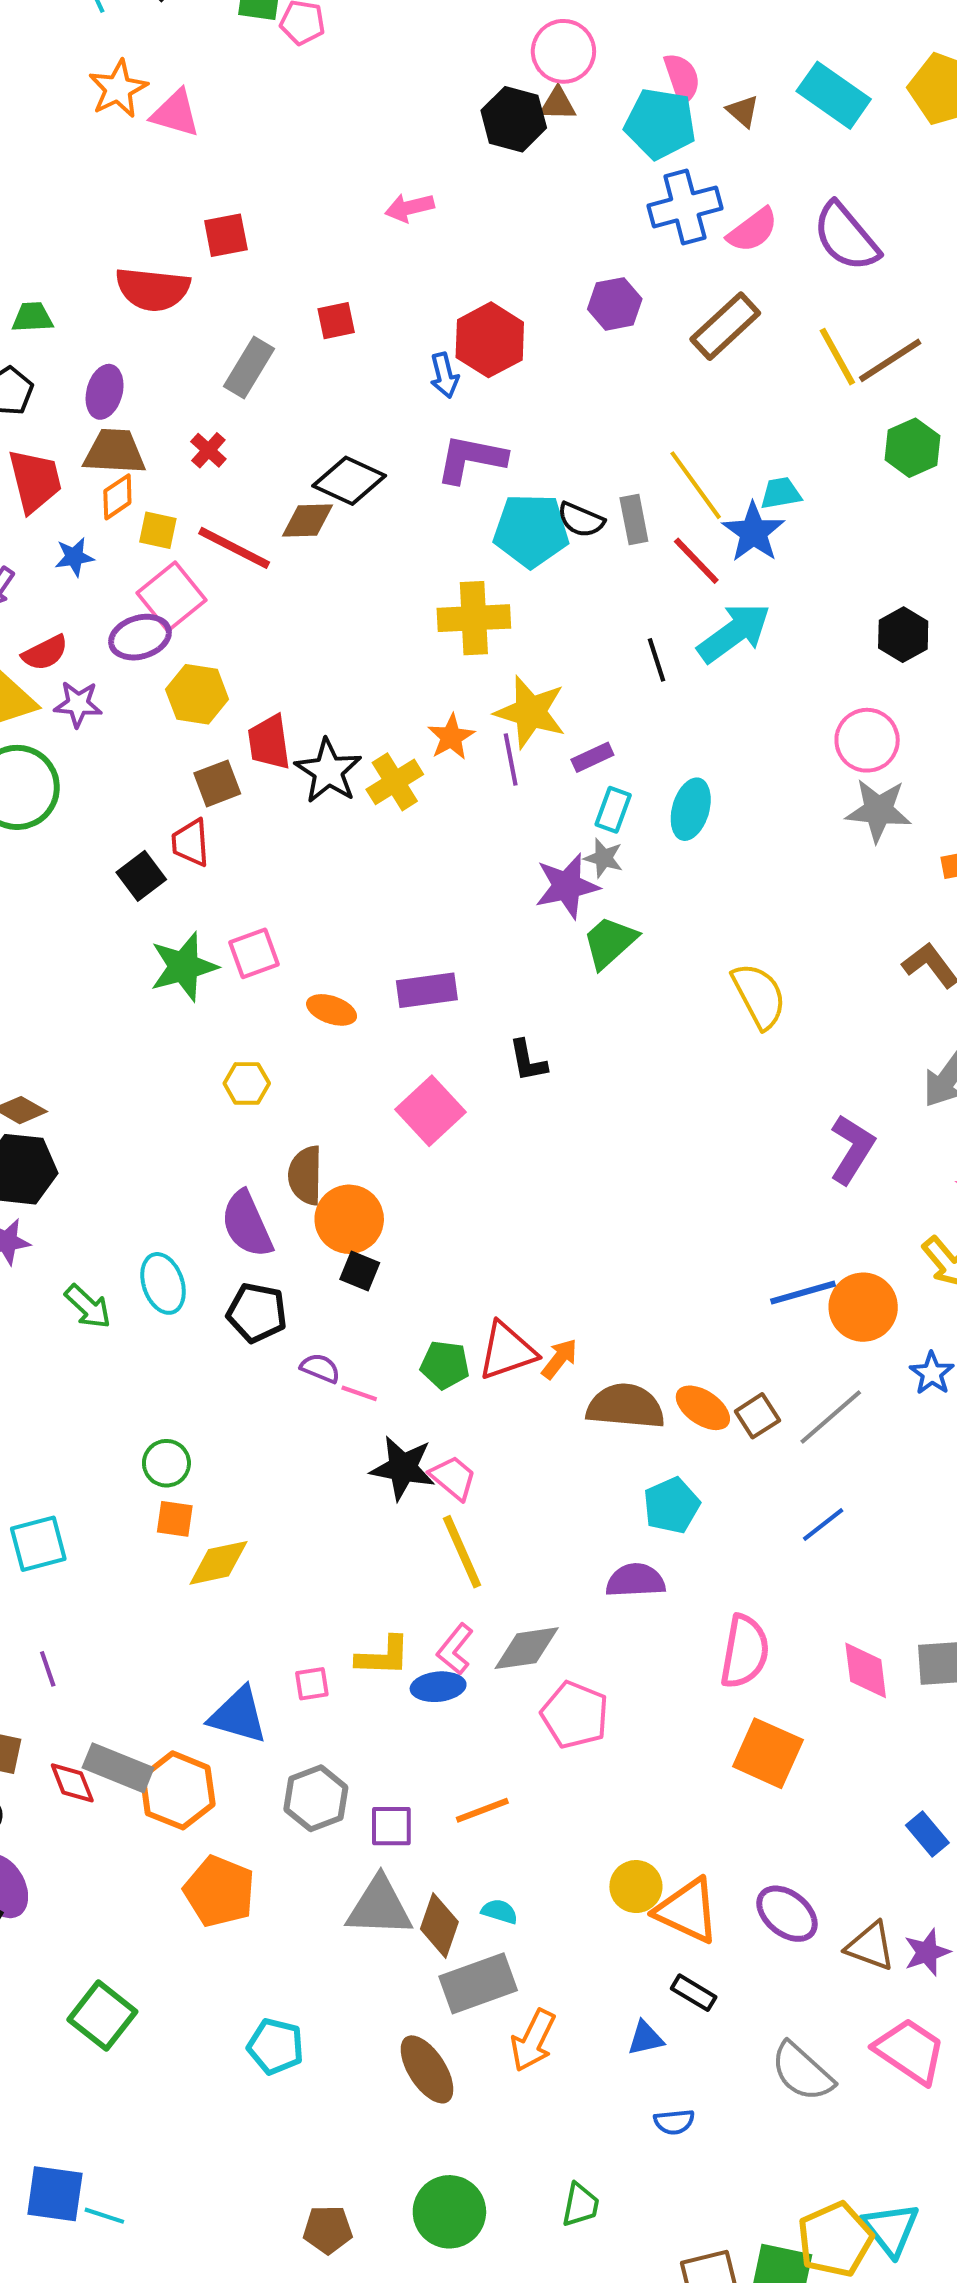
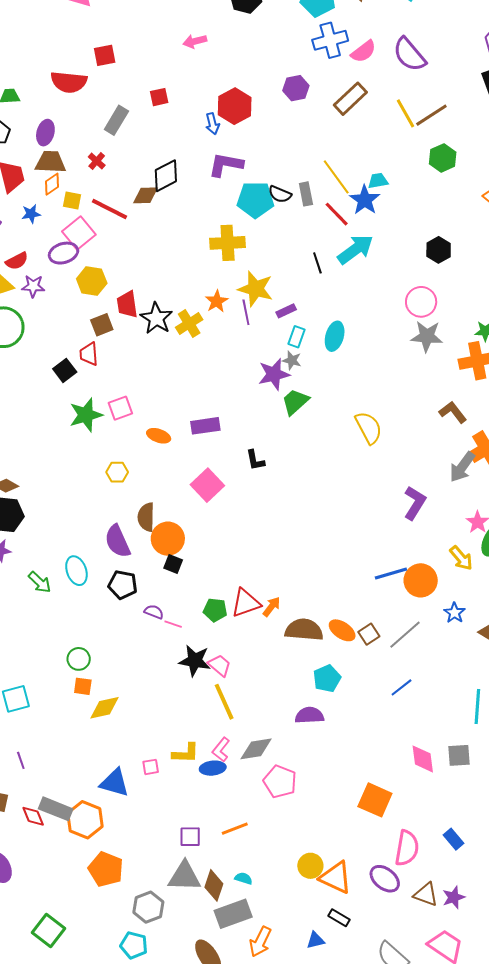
black diamond: (349, 481) -> (166, 176), turned -52
pink semicircle: (745, 1652) -> (407, 848), moved
gray hexagon: (316, 1798) -> (148, 907), moved

